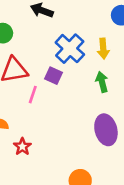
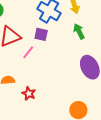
pink line: (33, 95) -> (28, 52), turned 32

